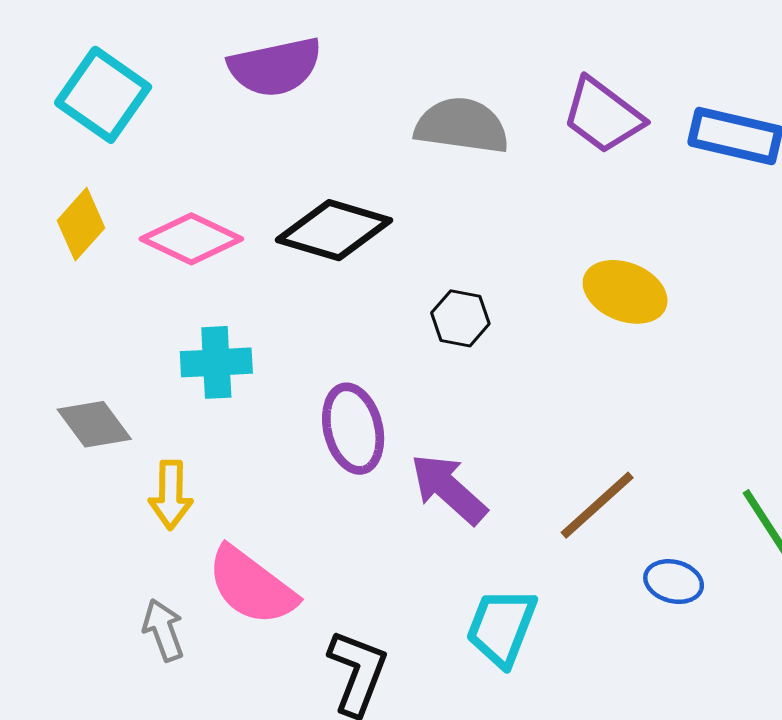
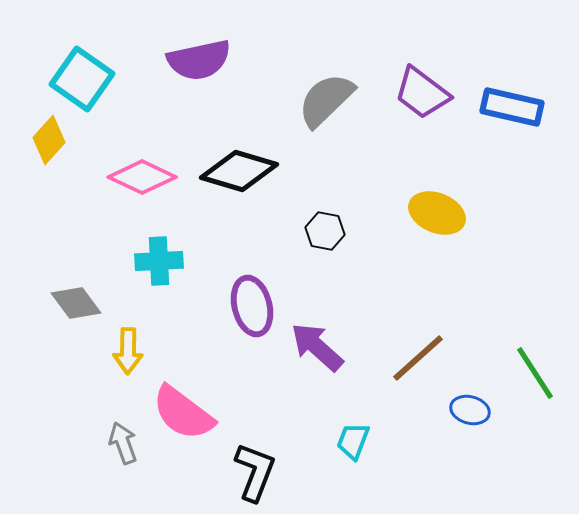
gray semicircle: (462, 126) -> (326, 100), turned -52
yellow diamond: (81, 224) -> (49, 140), moved
cyan trapezoid: (502, 627) -> (353, 441), size x0.7

